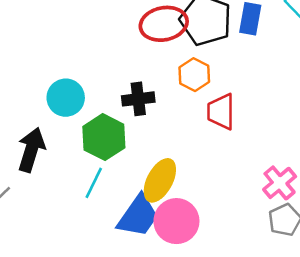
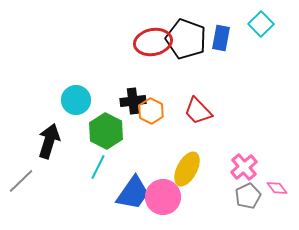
orange hexagon: (194, 75) -> (151, 111), moved
red trapezoid: (221, 112) -> (198, 111), turned -44
yellow ellipse: (160, 180) -> (187, 169), moved

